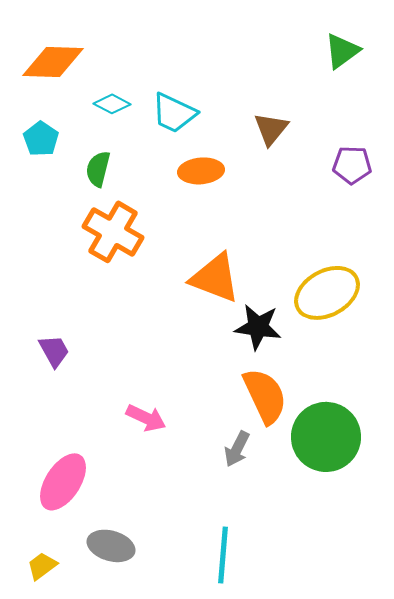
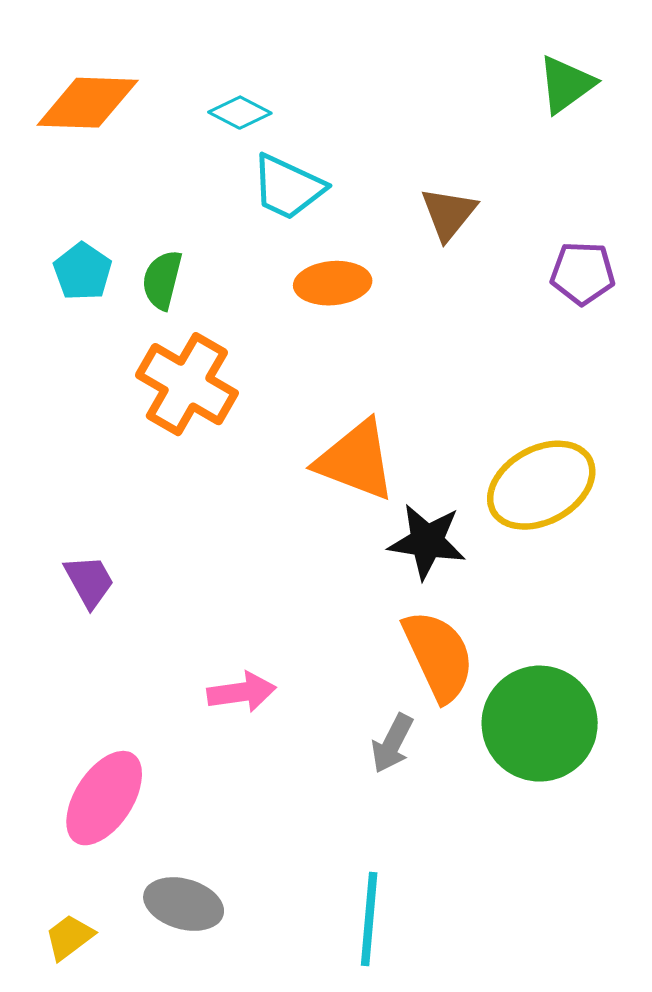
cyan diamond: (112, 104) -> (240, 113), moved
cyan pentagon: (41, 139) -> (83, 272), moved
pink arrow: (146, 418) -> (242, 692), turned -33

